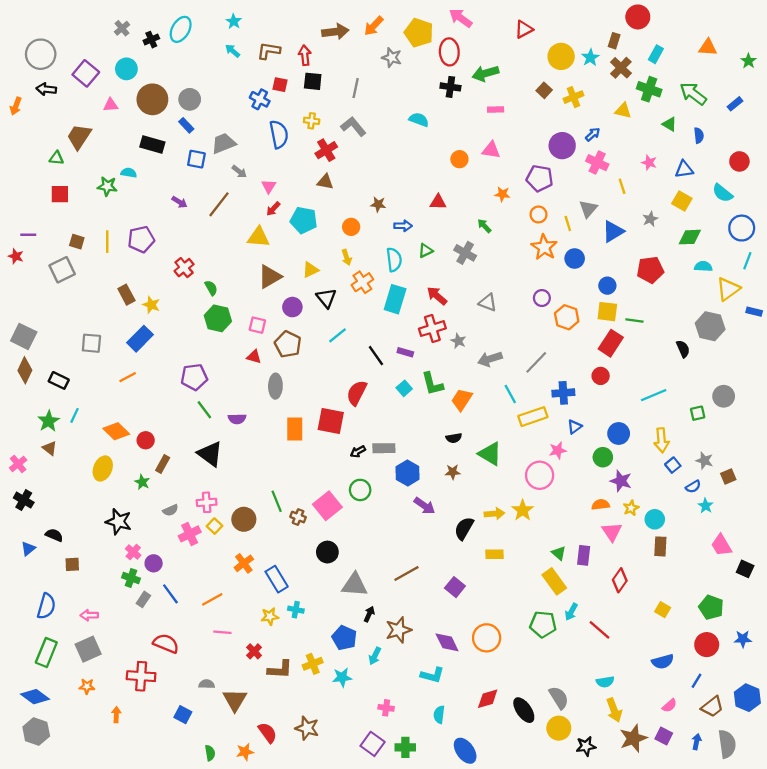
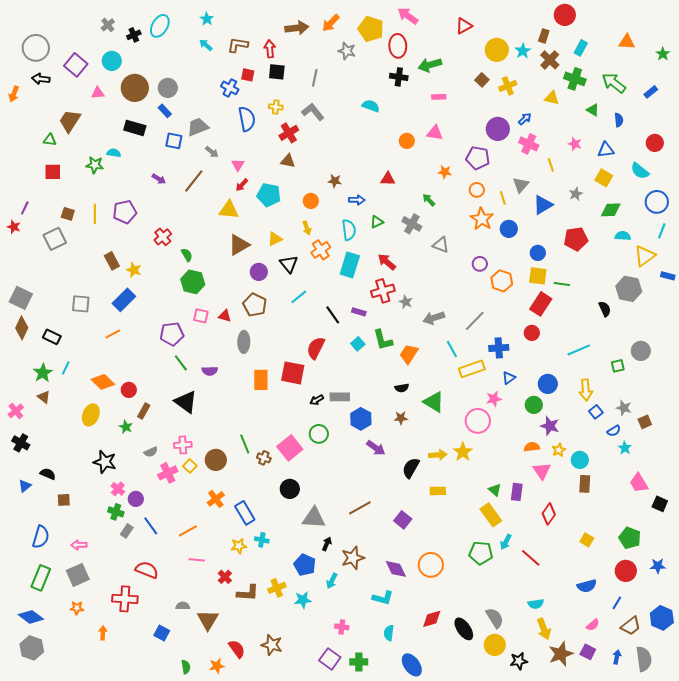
purple line: (28, 235) -> (25, 208), turned -64
gray triangle: (488, 303) -> (441, 245), moved
pink square: (257, 325) -> (201, 316), moved

